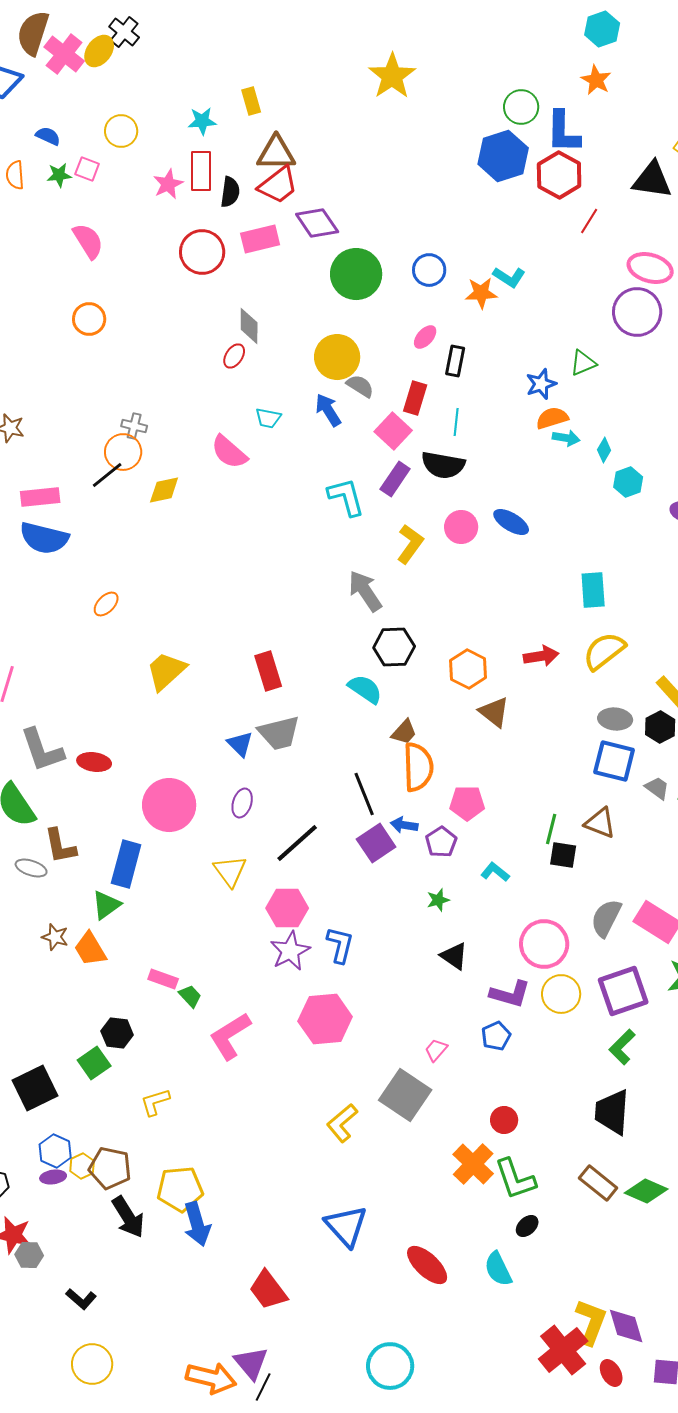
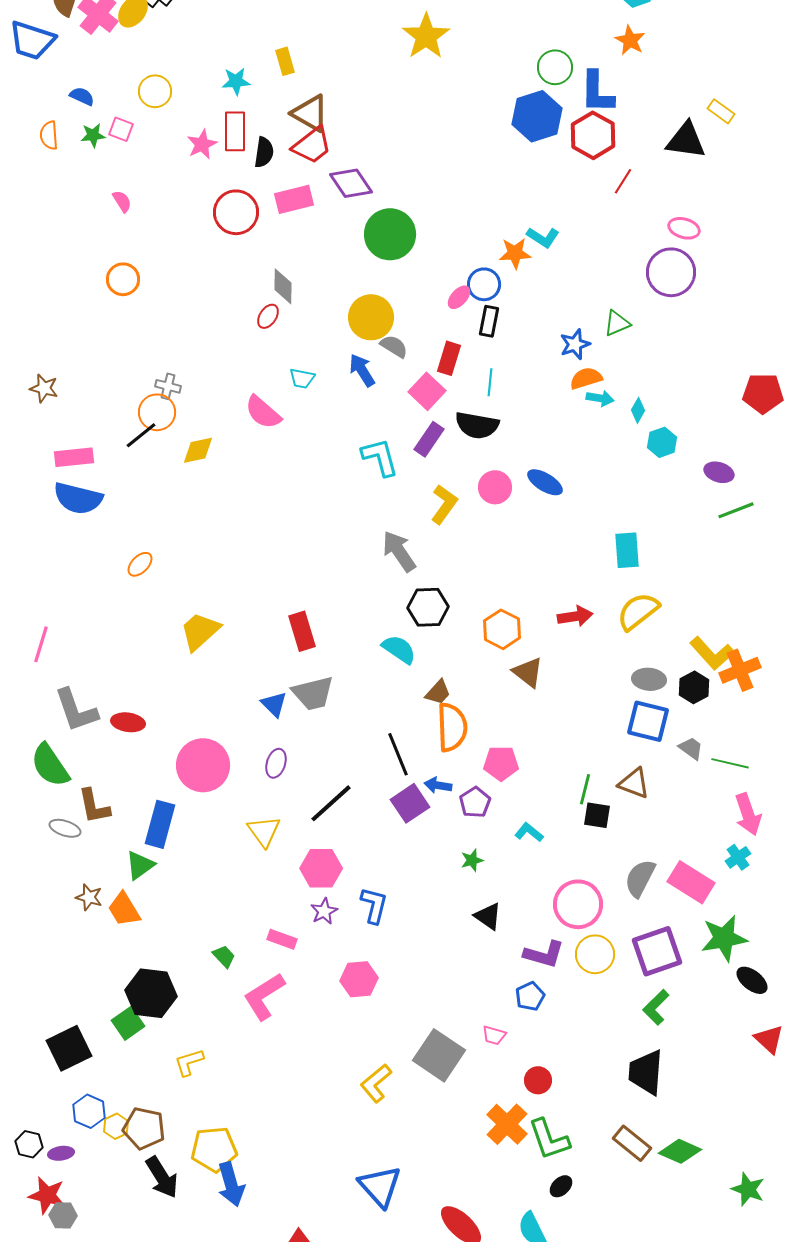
brown triangle: (276, 153) -> (310, 113), turned 30
pink semicircle: (88, 241) -> (122, 201), size x0.6
pink ellipse: (650, 268) -> (684, 228), size x0.7
blue circle: (429, 270) -> (484, 284), moved
purple star: (290, 951) -> (324, 911), size x0.7
pink rectangle: (163, 979) -> (282, 939), moved
pink hexagon: (325, 1019) -> (359, 979), size x0.7
black hexagon: (117, 1033) -> (151, 993), size x1.6
pink trapezoid: (436, 1050) -> (494, 1035), moved, turned -115
purple ellipse: (53, 1177) -> (61, 1153), moved

